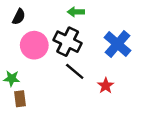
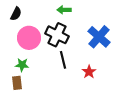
black line: (75, 71) -> (63, 60), turned 36
green star: (12, 78) -> (22, 65), moved

